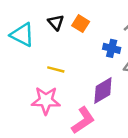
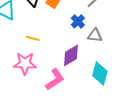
blue cross: (112, 48) -> (78, 21), turned 32

